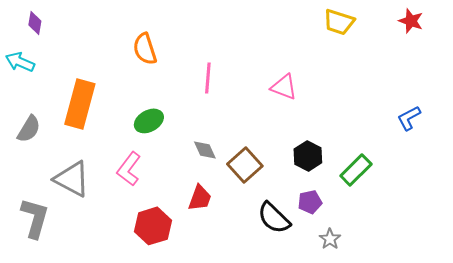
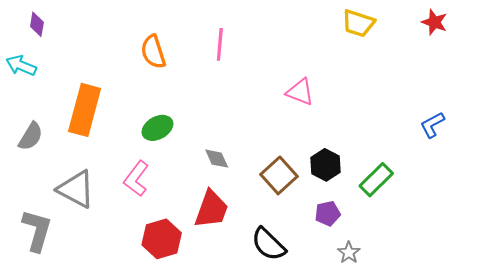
pink line: (208, 78) -> (220, 44), moved
brown square: (245, 165) -> (279, 175), moved
red trapezoid: (200, 198) -> (211, 209), size x1.4
black semicircle: (274, 218) -> (268, 244), moved

